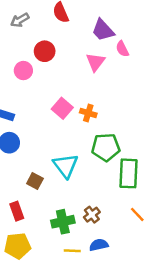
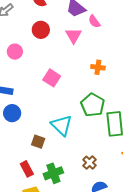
red circle: (45, 51) -> (41, 30), moved
orange cross: (88, 113) -> (98, 67), moved
green pentagon: (106, 147) -> (93, 105), turned -30
green cross: (63, 222) -> (53, 173), moved

